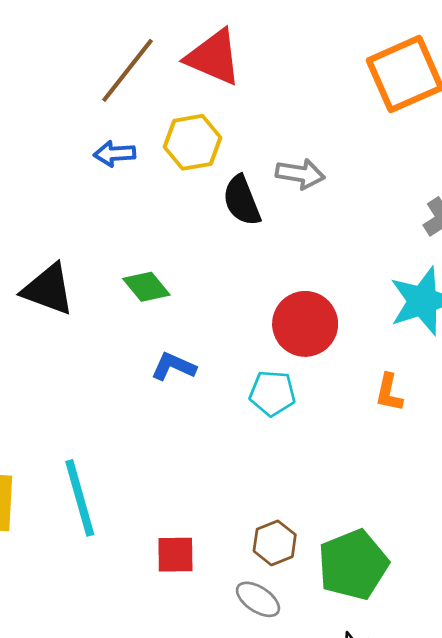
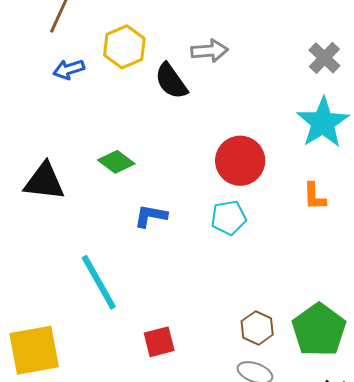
cyan line: (80, 498) -> (99, 282), moved
red square: (175, 555) -> (159, 342), moved

